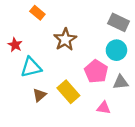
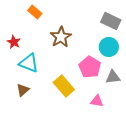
cyan triangle: (31, 67) -> (29, 63), turned 35
brown triangle: (40, 95) -> (23, 90), moved

